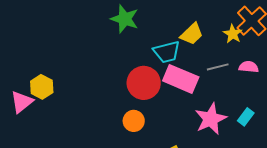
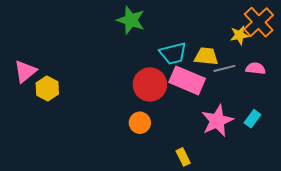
yellow trapezoid: (192, 34) -> (206, 56), moved, turned -130
yellow star: (233, 34) -> (239, 35), turned 30
pink triangle: (22, 102) -> (25, 71), moved

